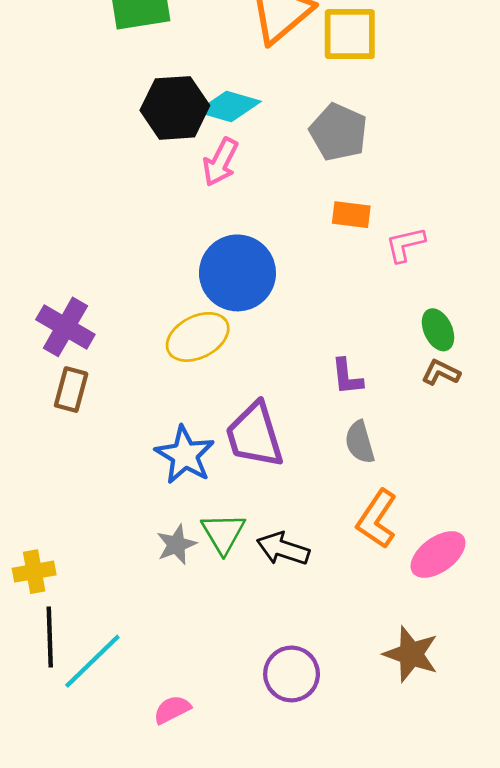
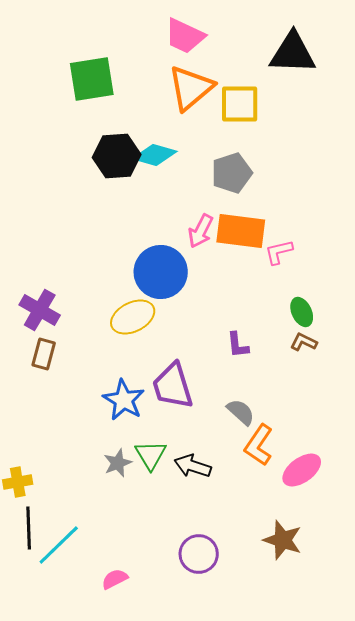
gray pentagon: (338, 132) -> (232, 173), turned 30
pink arrow: (220, 162) -> (201, 231), moved
orange rectangle: (351, 215) -> (241, 231), size x1.8
gray semicircle: (360, 442) -> (241, 412), moved, turned 148

